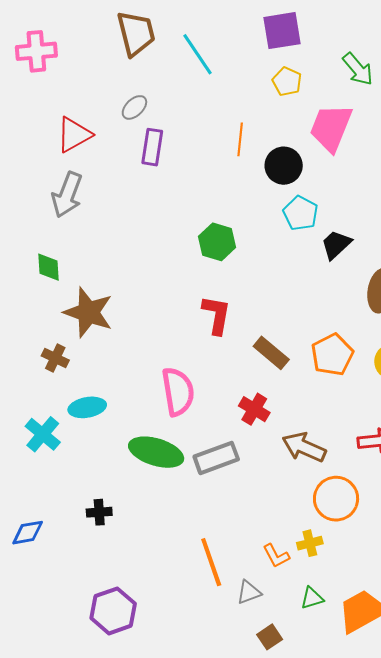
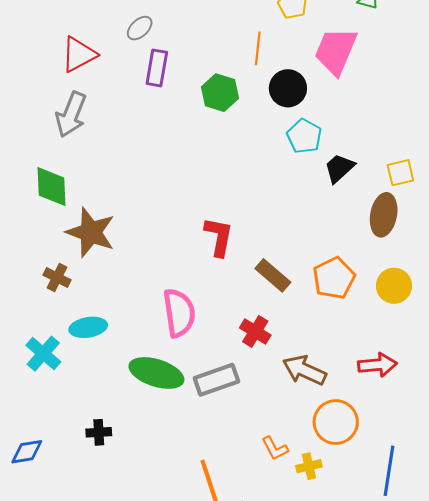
orange line: (240, 139) -> (258, 48), moved
green hexagon: (217, 242) -> (220, 93), moved
green diamond: (49, 267) -> (51, 187), size x1.4
orange L-shape: (276, 556) -> (275, 448), moved

